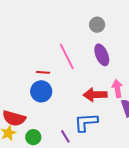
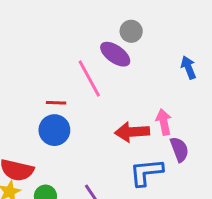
purple ellipse: (102, 55) -> (115, 54), moved, turned -30
blue L-shape: (86, 122) -> (146, 172), moved

